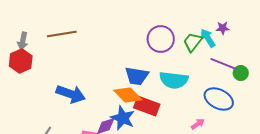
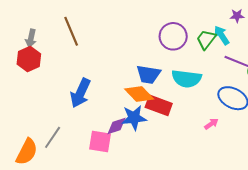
purple star: (223, 28) -> (237, 16), moved
brown line: (62, 34) -> (71, 31), turned 76
blue arrow: (71, 94) -> (80, 93), turned 96
blue star: (123, 118) -> (134, 118), turned -30

